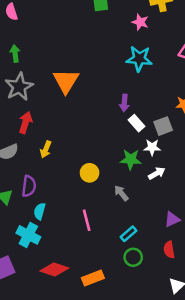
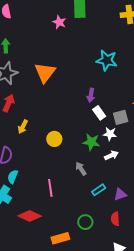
pink star: (140, 22) -> (59, 22), moved
yellow circle: (90, 173) -> (54, 139), moved
cyan rectangle: (129, 234) -> (99, 190), moved
red diamond: (54, 270) -> (30, 216), moved
orange rectangle: (93, 278) -> (60, 238), moved

